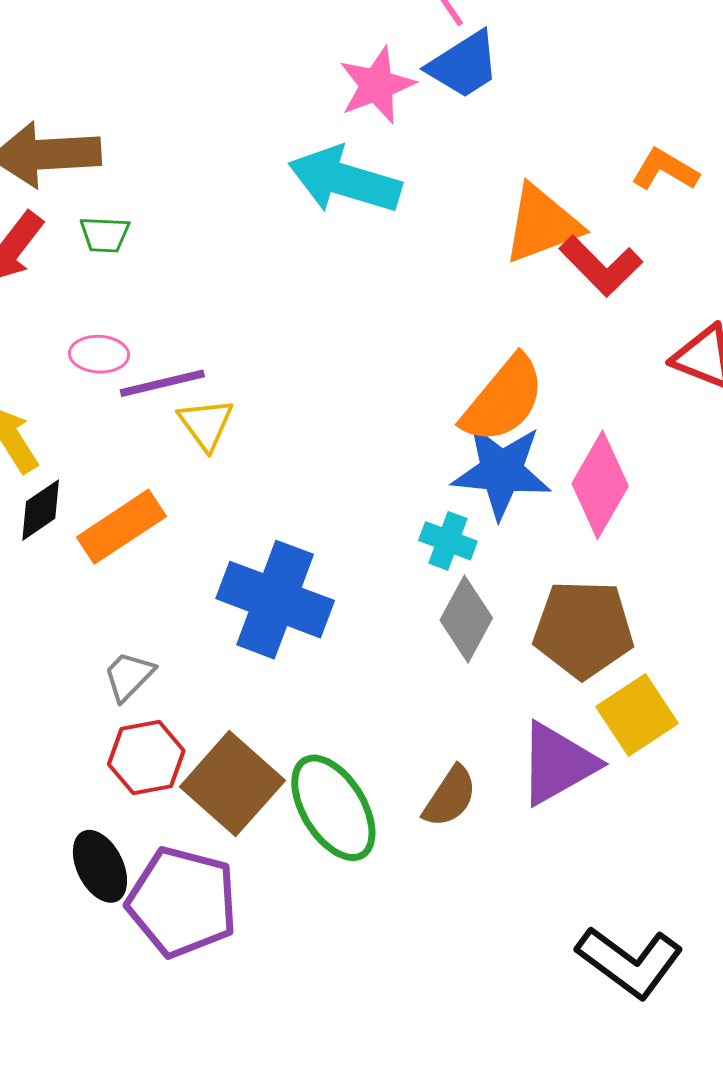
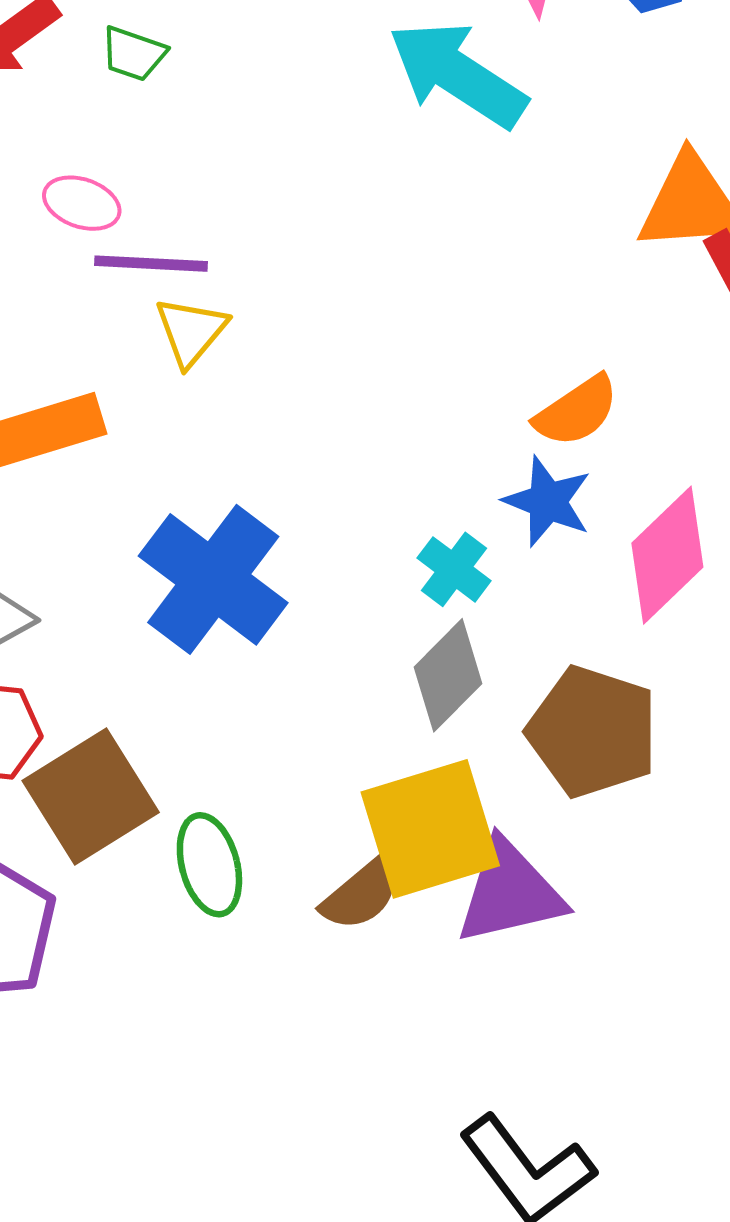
orange semicircle: (503, 400) -> (577, 411), size x0.7
blue star: (501, 471) -> (548, 501), size x0.7
yellow square: (637, 715) -> (430, 829), moved, size x1.4
green ellipse: (333, 808) -> (209, 865), size x0.7

